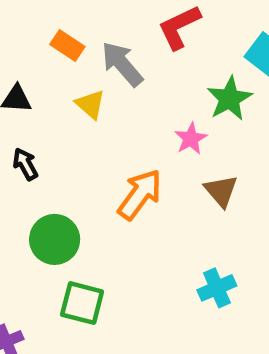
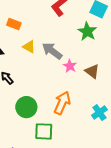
gray arrow: (122, 64) -> (52, 51), moved
pink star: (191, 139) -> (70, 66), moved
orange arrow: (140, 194) -> (62, 103), moved

